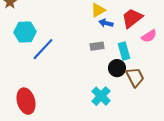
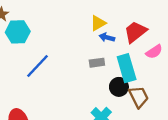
cyan hexagon: (25, 32) -> (18, 32), moved
cyan rectangle: (124, 51) -> (127, 68), size x1.4

